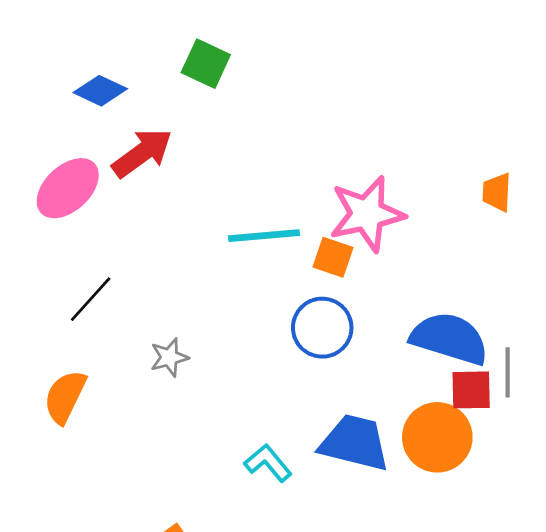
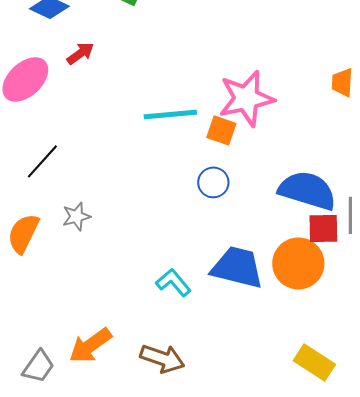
red arrow: (142, 153) -> (80, 53), size x0.6
blue circle: (322, 328) -> (213, 182), size x0.7
gray star: (169, 357) -> (76, 216), moved

